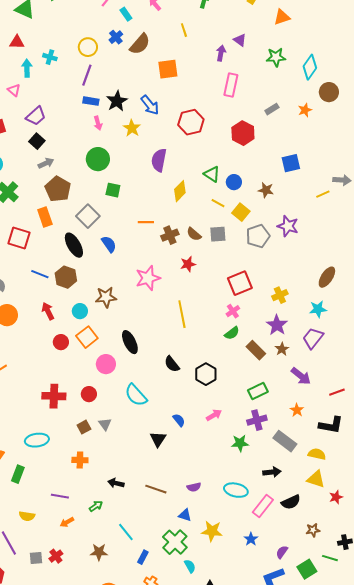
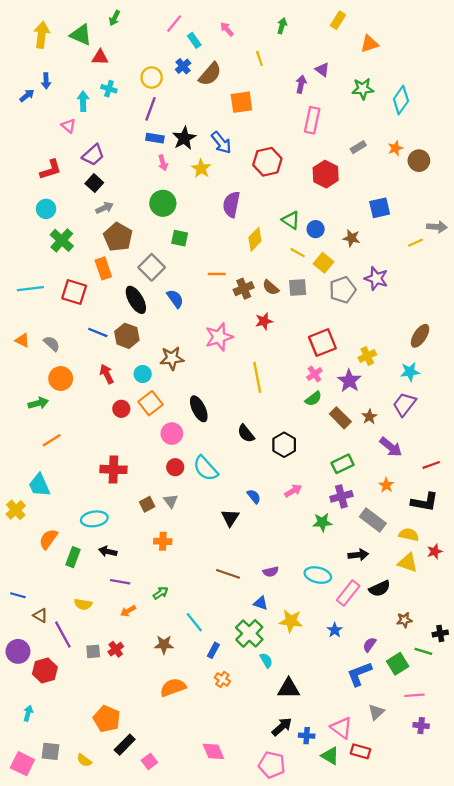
red triangle: (17, 42) -> (100, 57), moved
brown circle: (329, 92) -> (419, 161), moved
purple star: (277, 325) -> (349, 381), moved
red circle: (89, 394) -> (175, 467), moved
orange cross: (80, 460) -> (163, 541), moved
black arrow: (116, 483) -> (108, 551), moved
red star: (336, 497) -> (435, 551), moved

